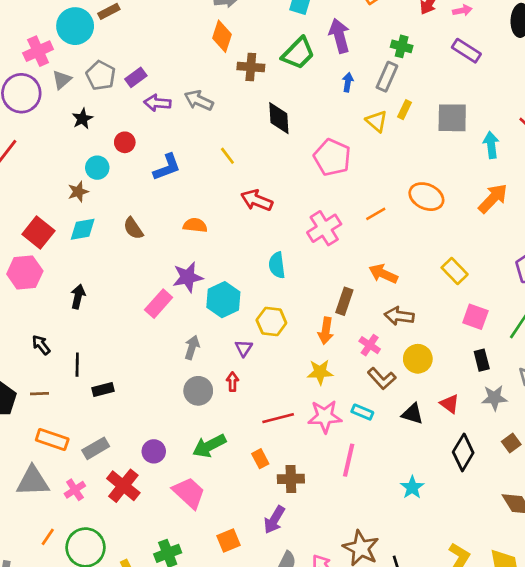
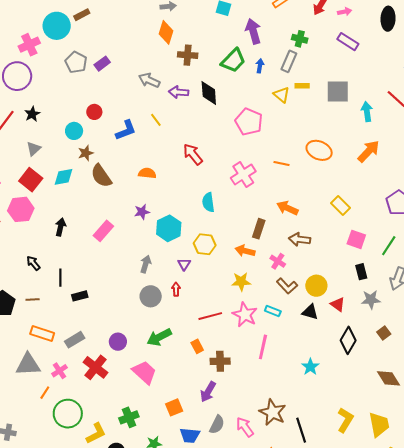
green trapezoid: (298, 53) -> (233, 60), moved
gray triangle: (62, 80) -> (34, 149), moved
purple arrow: (157, 103) -> (179, 92), moved
yellow rectangle: (404, 110) -> (302, 86), turned 64
black star: (82, 119) -> (32, 114), moved
yellow line: (227, 156) -> (156, 120), moved
brown star: (78, 192) -> (86, 153), moved
red arrow: (257, 200) -> (193, 154), turned 30
orange line: (376, 214) -> (281, 164), turned 42
brown semicircle: (133, 228) -> (101, 176), size x1.4
purple star: (188, 277) -> (142, 212), size x0.7
pink rectangle: (159, 304) -> (103, 231), moved
orange arrow: (326, 331) -> (245, 251), turned 96
yellow circle: (418, 359) -> (316, 286), moved
pink star: (325, 417) -> (245, 315), turned 30
orange line: (48, 537) -> (45, 393), moved

